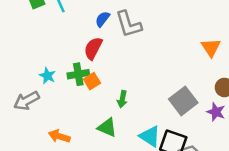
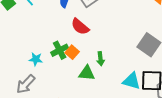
red semicircle: (93, 48) -> (80, 27), moved, turned -60
green triangle: (107, 127) -> (87, 73), moved

